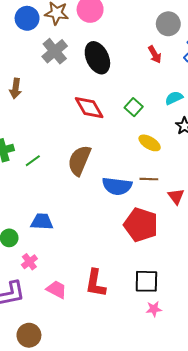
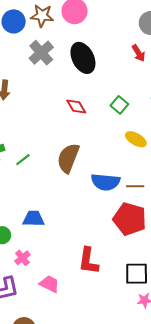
red diamond: (89, 108) -> (76, 107), size x0.7
brown line: (149, 179) -> (135, 186), moved
red L-shape: (95, 283) -> (88, 261), moved

